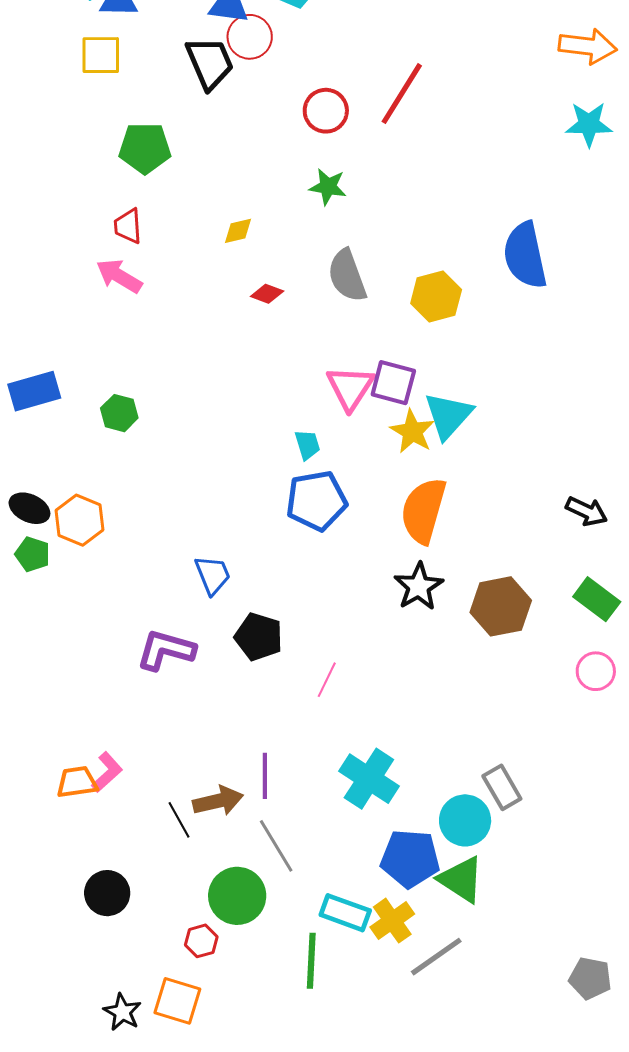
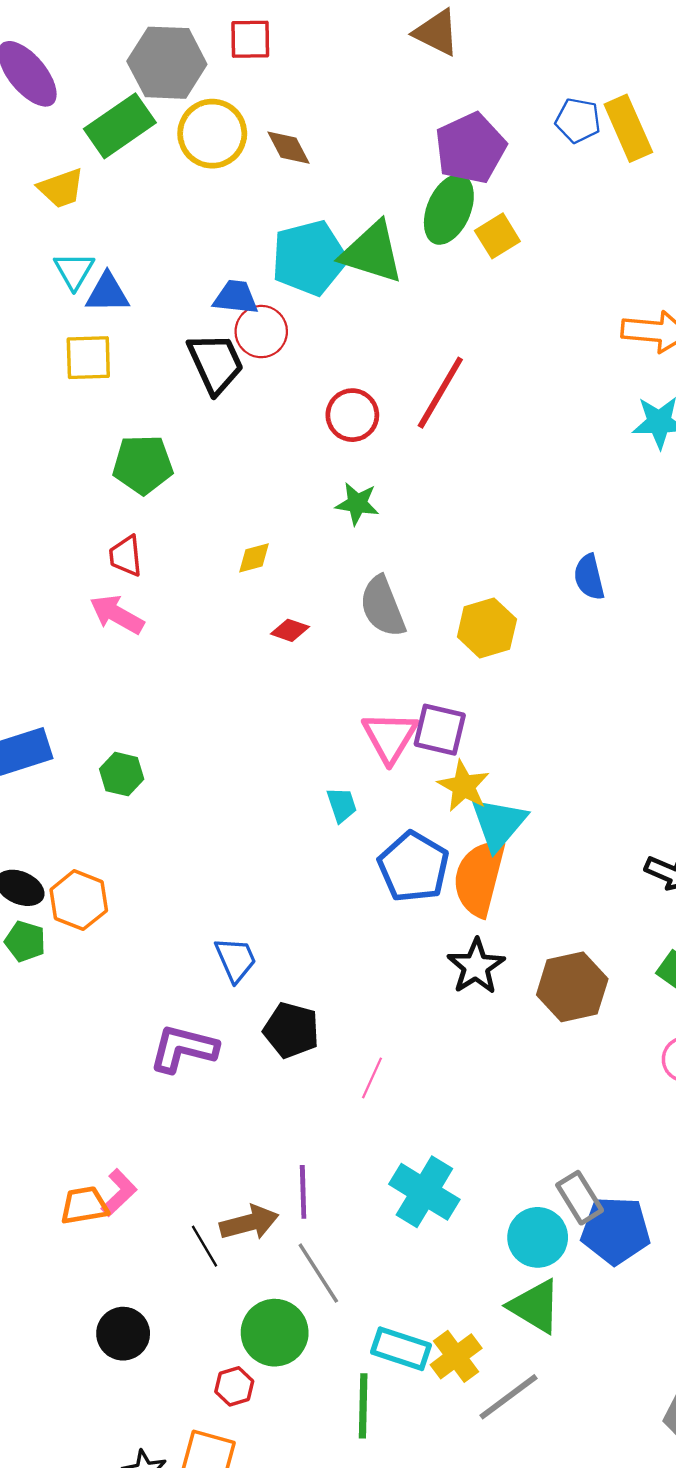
blue semicircle: (525, 255) -> (589, 577), size x0.6
cyan triangle: (448, 415) -> (499, 823), moved
blue pentagon: (316, 501) -> (414, 867), moved, turned -30
blue pentagon: (410, 859) -> (616, 1230), moved

